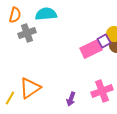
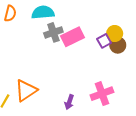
gray cross: (27, 33) -> (53, 32), moved
pink rectangle: (91, 49) -> (72, 37), moved

